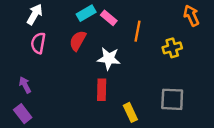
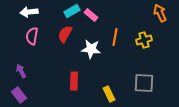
white arrow: (35, 14) -> (29, 12), turned -126
orange line: (138, 31) -> (115, 37), moved
red rectangle: (102, 90) -> (74, 81), moved

